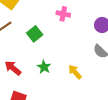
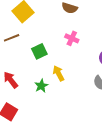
yellow arrow: (75, 72) -> (58, 73), moved

